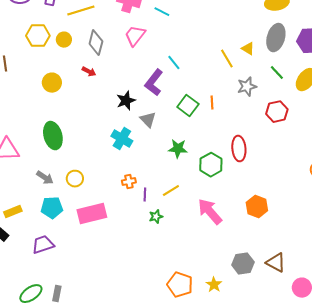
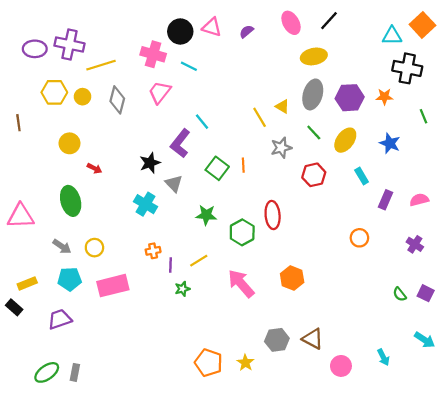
red arrow: (89, 72) -> (94, 168), moved

